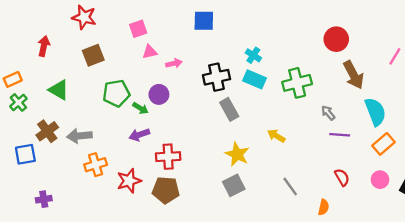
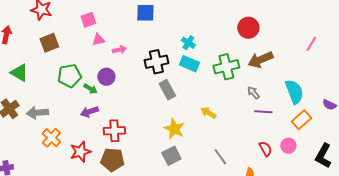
red circle: (336, 39) -> (248, 28), moved
brown arrow: (354, 75) -> (260, 60), moved, turned 95
orange cross: (96, 165) -> (51, 138), turned -30
pink circle: (380, 180) -> (288, 146), moved

